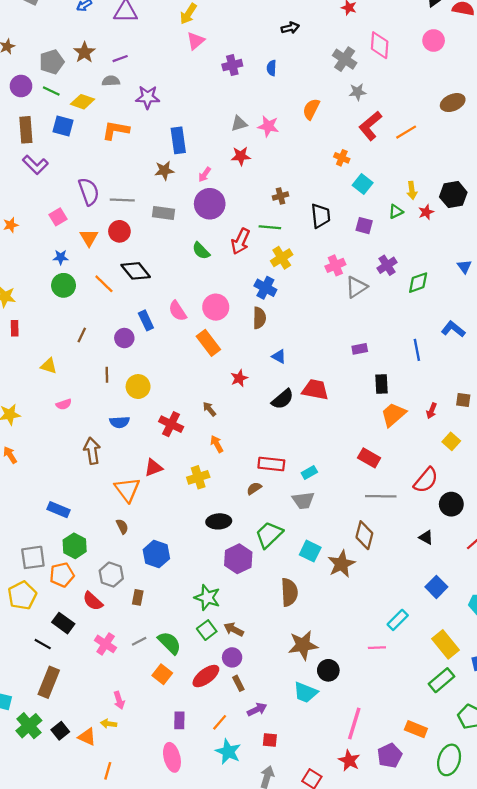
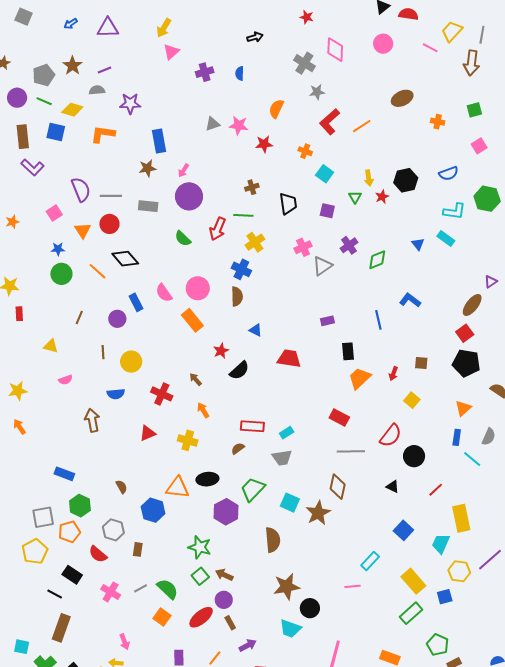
red star: (241, 156) -> (264, 144), moved
green triangle: (396, 211) -> (355, 197), turned -32
black semicircle: (283, 399) -> (239, 370), moved
yellow cross: (198, 477) -> (188, 440), turned 36
orange triangle: (127, 490) -> (178, 488), moved, turned -45

